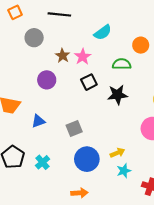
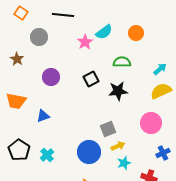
orange square: (15, 12) -> (21, 13), turned -32
orange circle: (141, 45) -> (136, 33), moved
brown star: (63, 56) -> (17, 59), moved
pink star: (83, 57) -> (85, 42), moved
gray square: (74, 128) -> (108, 129), moved

